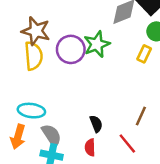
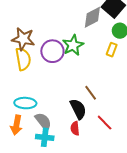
brown line: (141, 116) -> (91, 93), moved, turned -56
black semicircle: (96, 124) -> (78, 109), size x1.5

